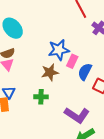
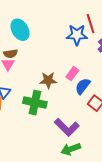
blue star: (59, 50) -> (77, 35), moved
green cross: (41, 97) -> (35, 103), size x1.6

